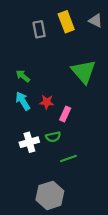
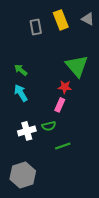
red star: (47, 102) -> (65, 87), moved
gray hexagon: (50, 195) -> (23, 175), moved

